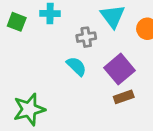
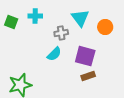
cyan semicircle: (76, 66) -> (54, 54), turned 91
purple square: (120, 69) -> (85, 56), turned -35

